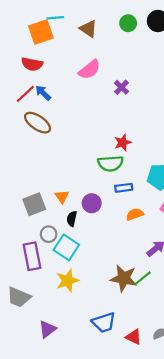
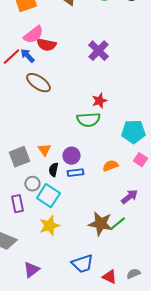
red semicircle: (32, 64) -> (46, 45), moved
pink semicircle: (89, 70) -> (33, 35), moved
purple cross: (122, 87) -> (98, 51), size x1.5
brown ellipse: (38, 123) -> (38, 83), moved
blue rectangle: (124, 188) -> (75, 173), moved
purple rectangle: (32, 256) -> (17, 204), size x0.7

